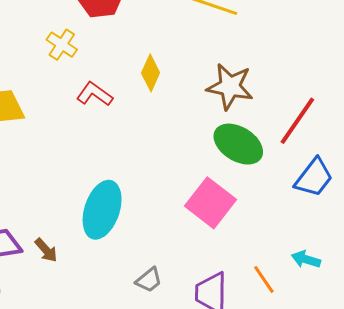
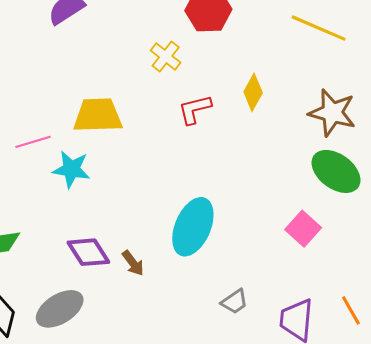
red L-shape: (94, 94) -> (195, 109), turned -54
pink square: (210, 203) -> (303, 229), size x0.7

